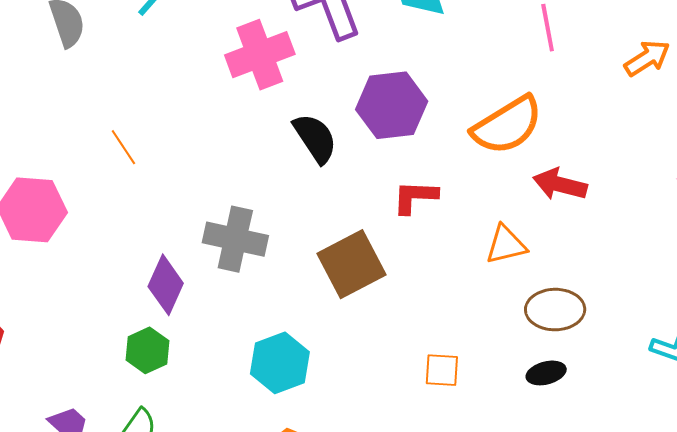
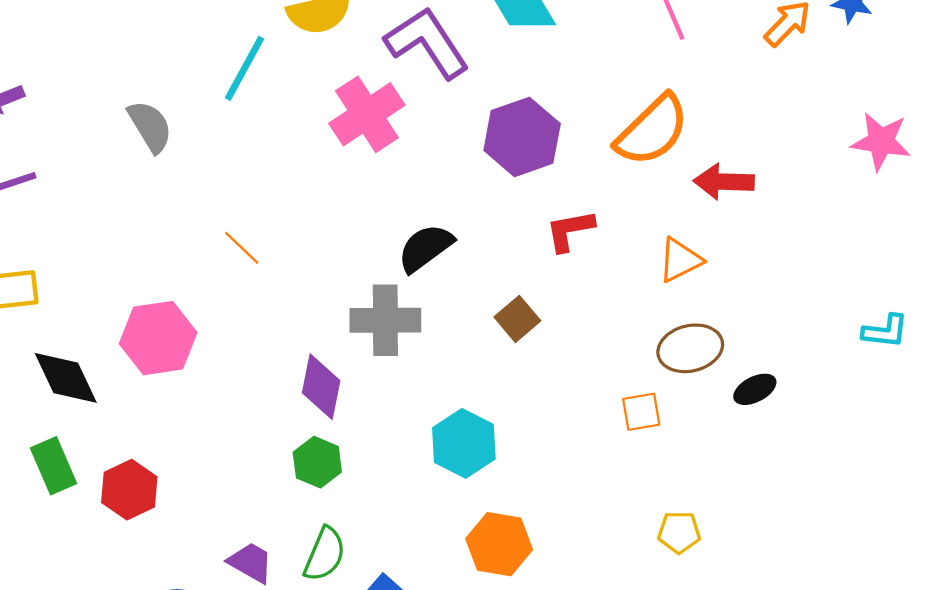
black semicircle: (315, 138) -> (425, 248), moved, turned -80
brown square: (351, 264) -> (517, 319), size x0.6
brown ellipse: (555, 310) -> (690, 348), moved

